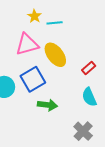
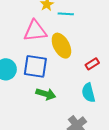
blue square: (33, 79) -> (35, 66), turned 30

